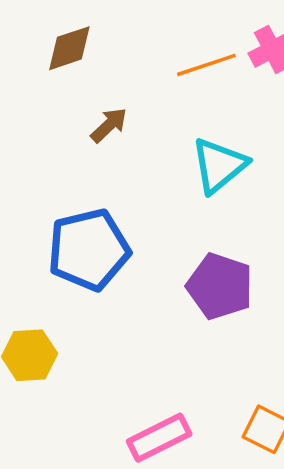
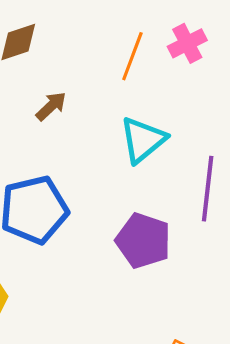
orange line: (206, 65) -> (132, 56), turned -51

